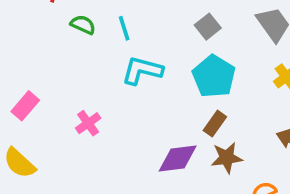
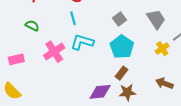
green semicircle: (83, 25) -> (32, 26), moved
pink rectangle: (25, 106) -> (16, 59), turned 35
pink cross: (88, 123) -> (54, 52), moved, size x1.5

